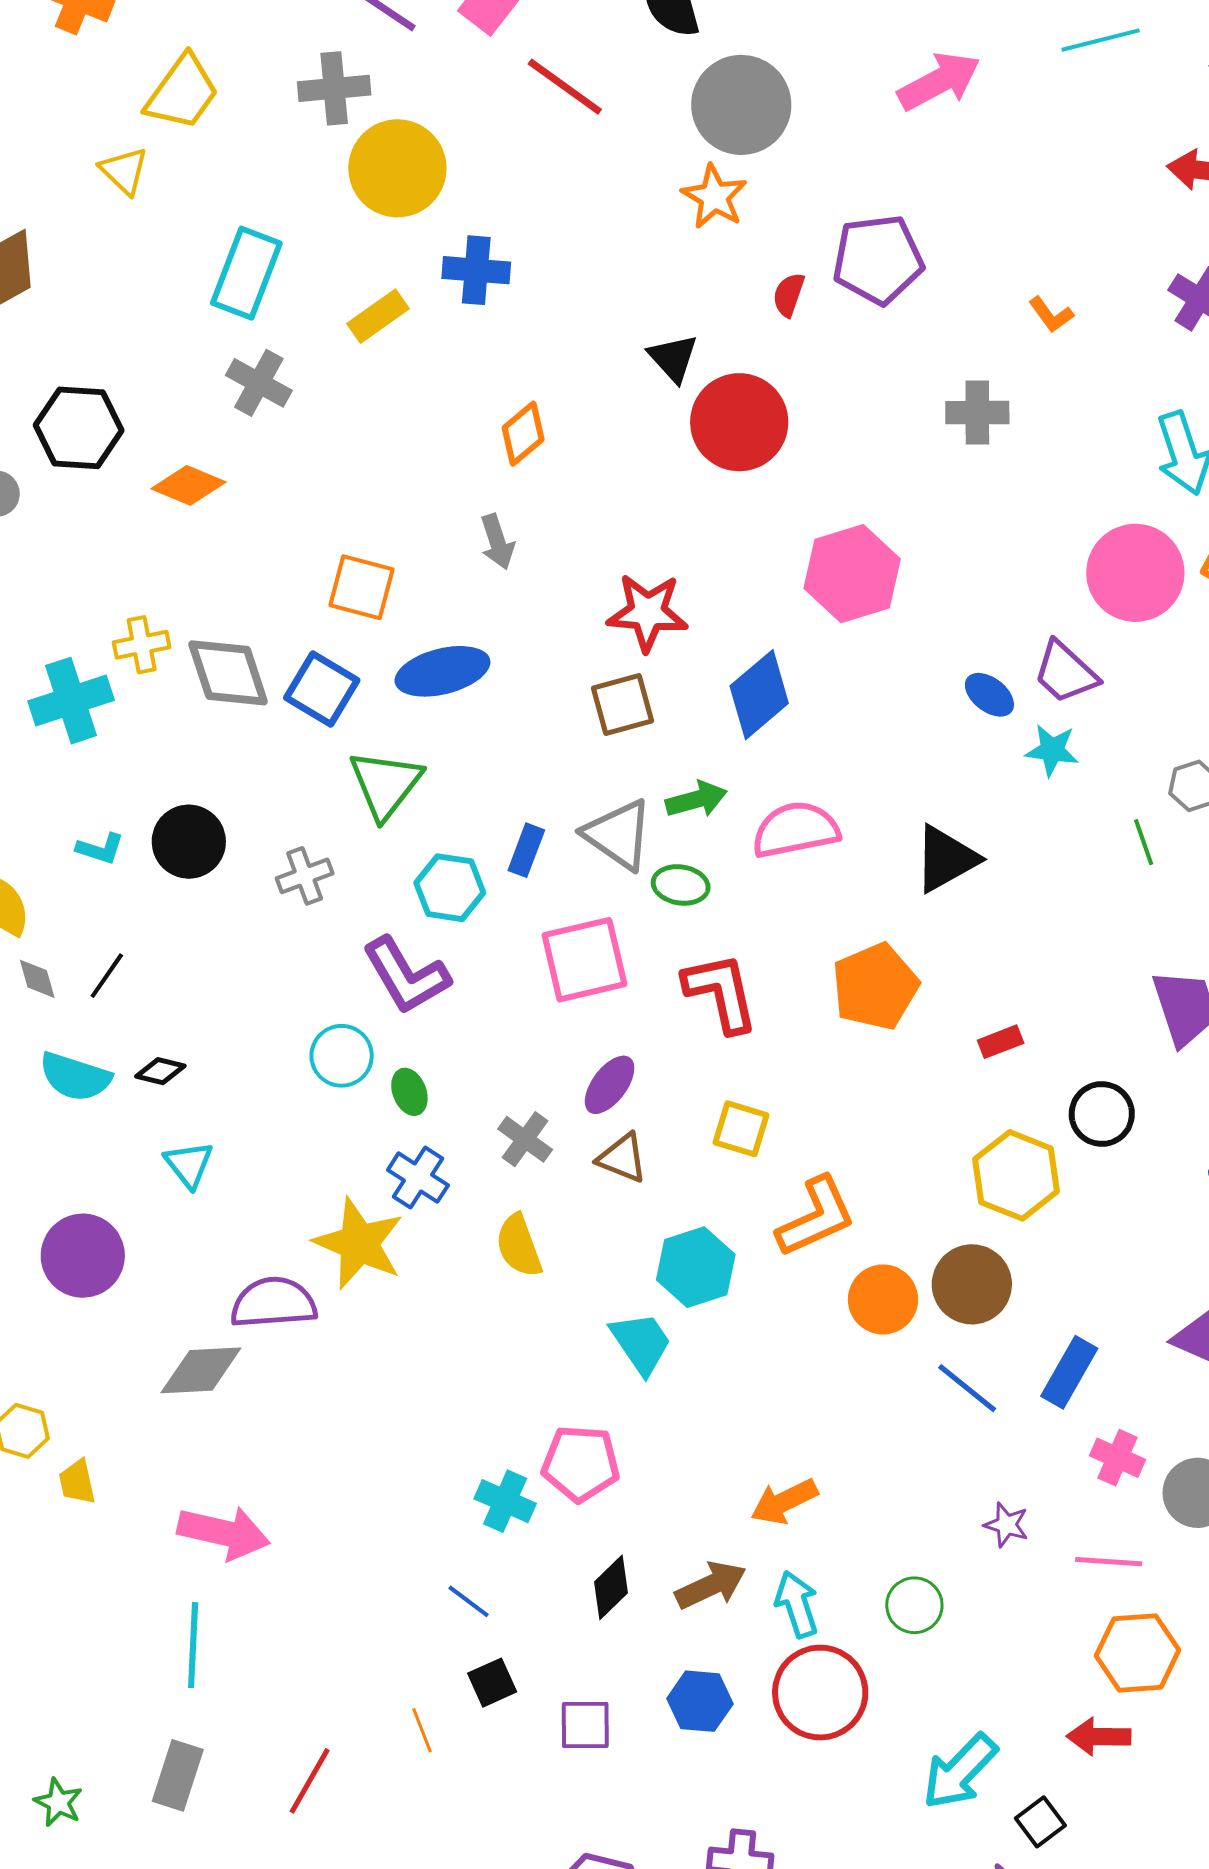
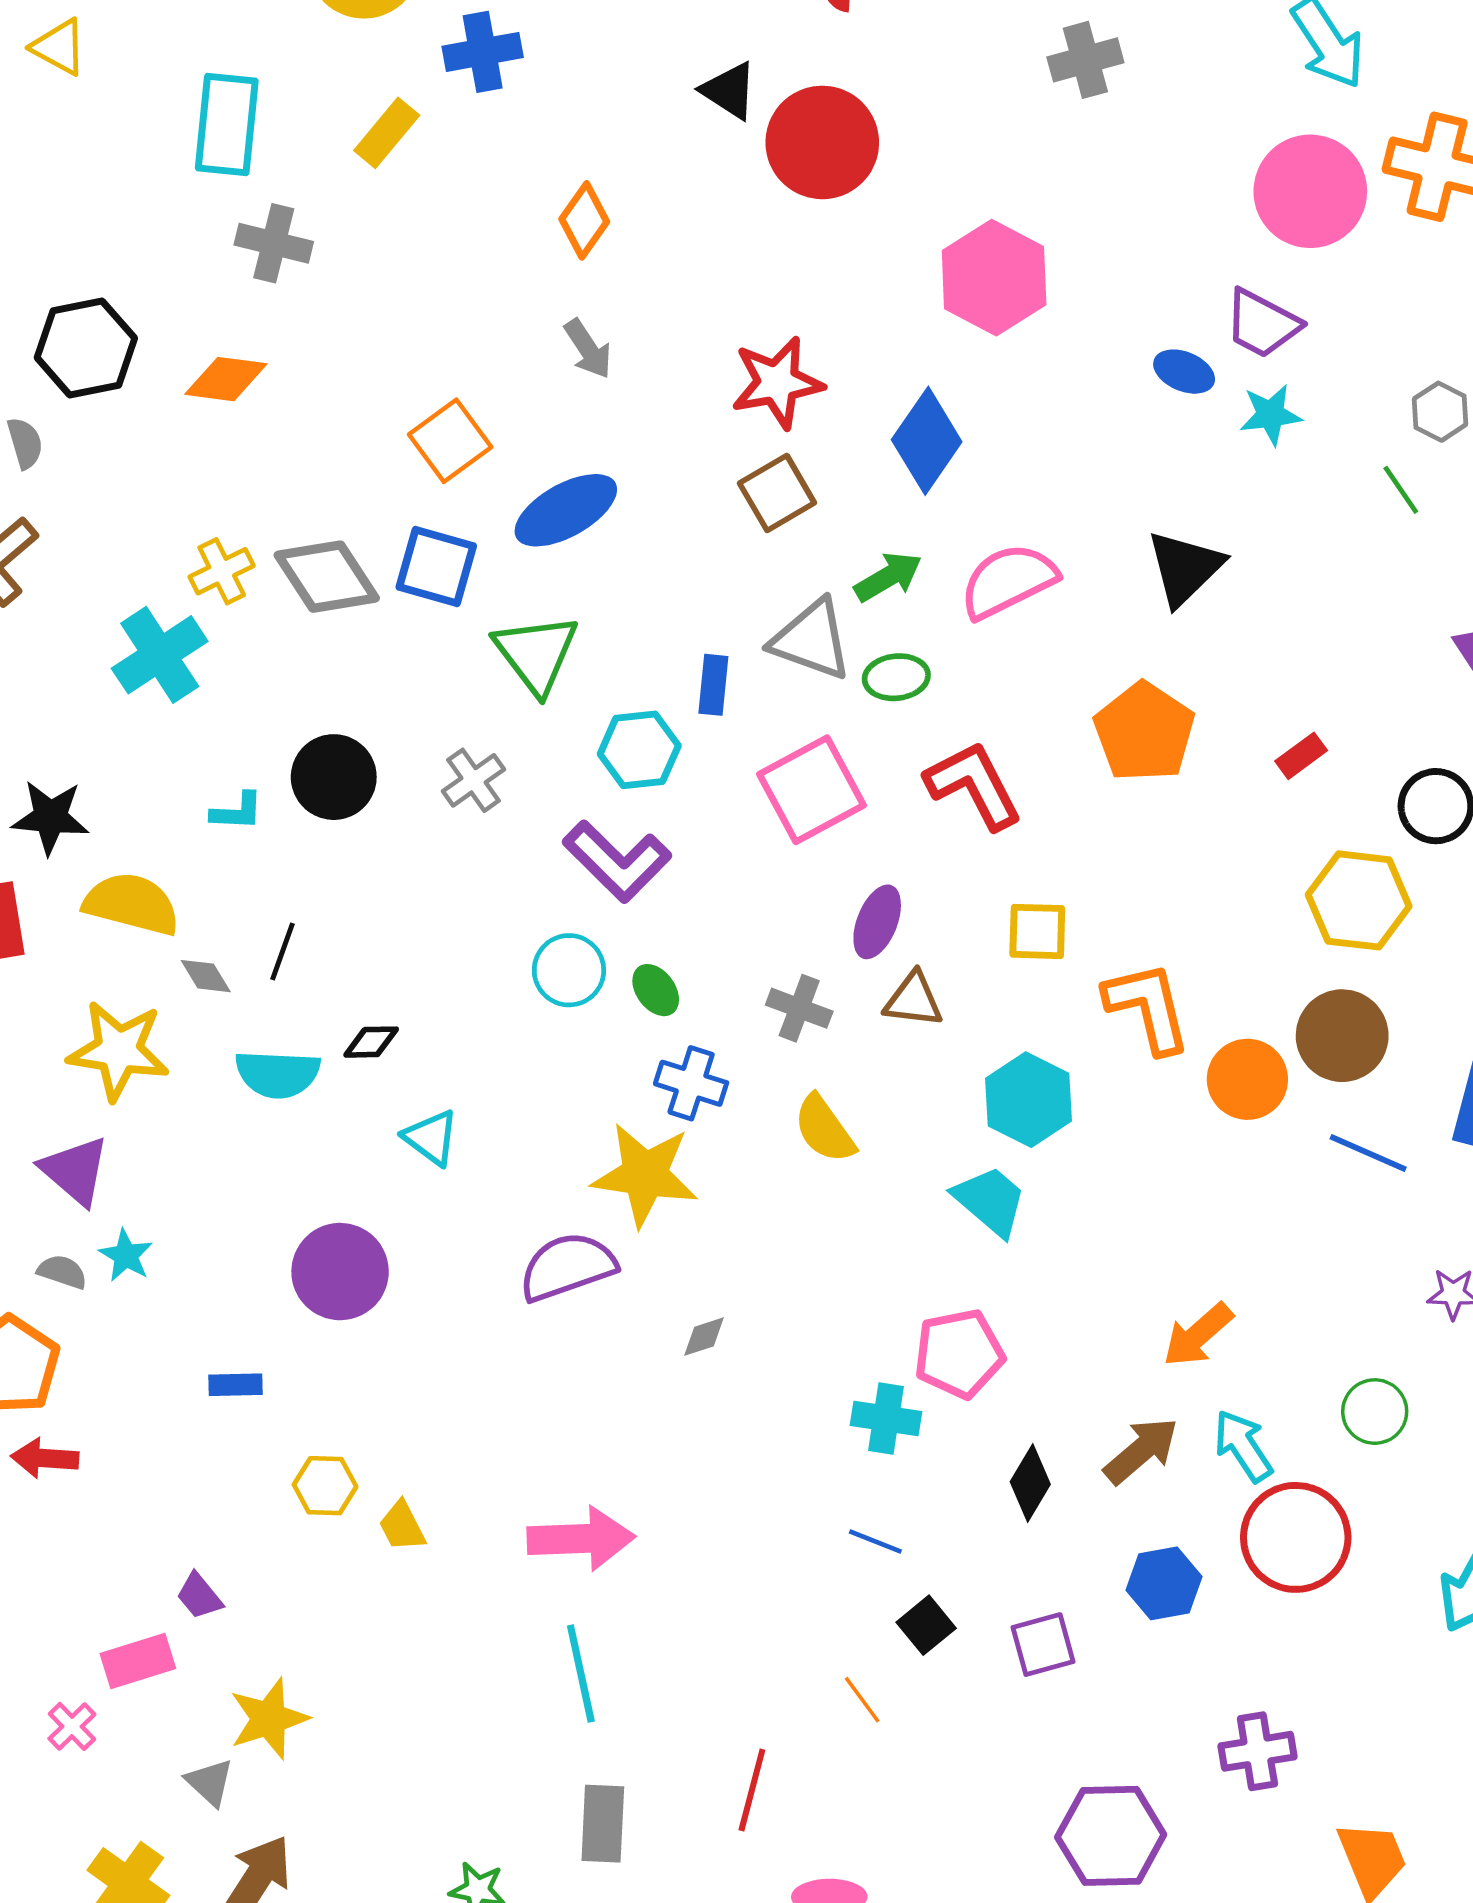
orange square: (362, 587) -> (450, 441), turned -36
orange L-shape: (816, 1217) -> (1148, 1007), turned -64
gray diamond: (201, 1370) -> (704, 1337), moved, size x0.5

